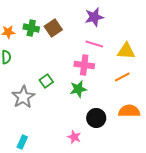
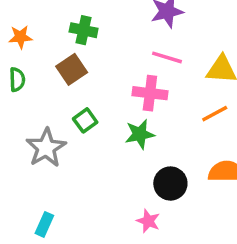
green cross: (31, 28) -> (84, 30), moved
brown square: (53, 28) -> (72, 69), moved
pink star: (74, 137) -> (148, 221), moved

